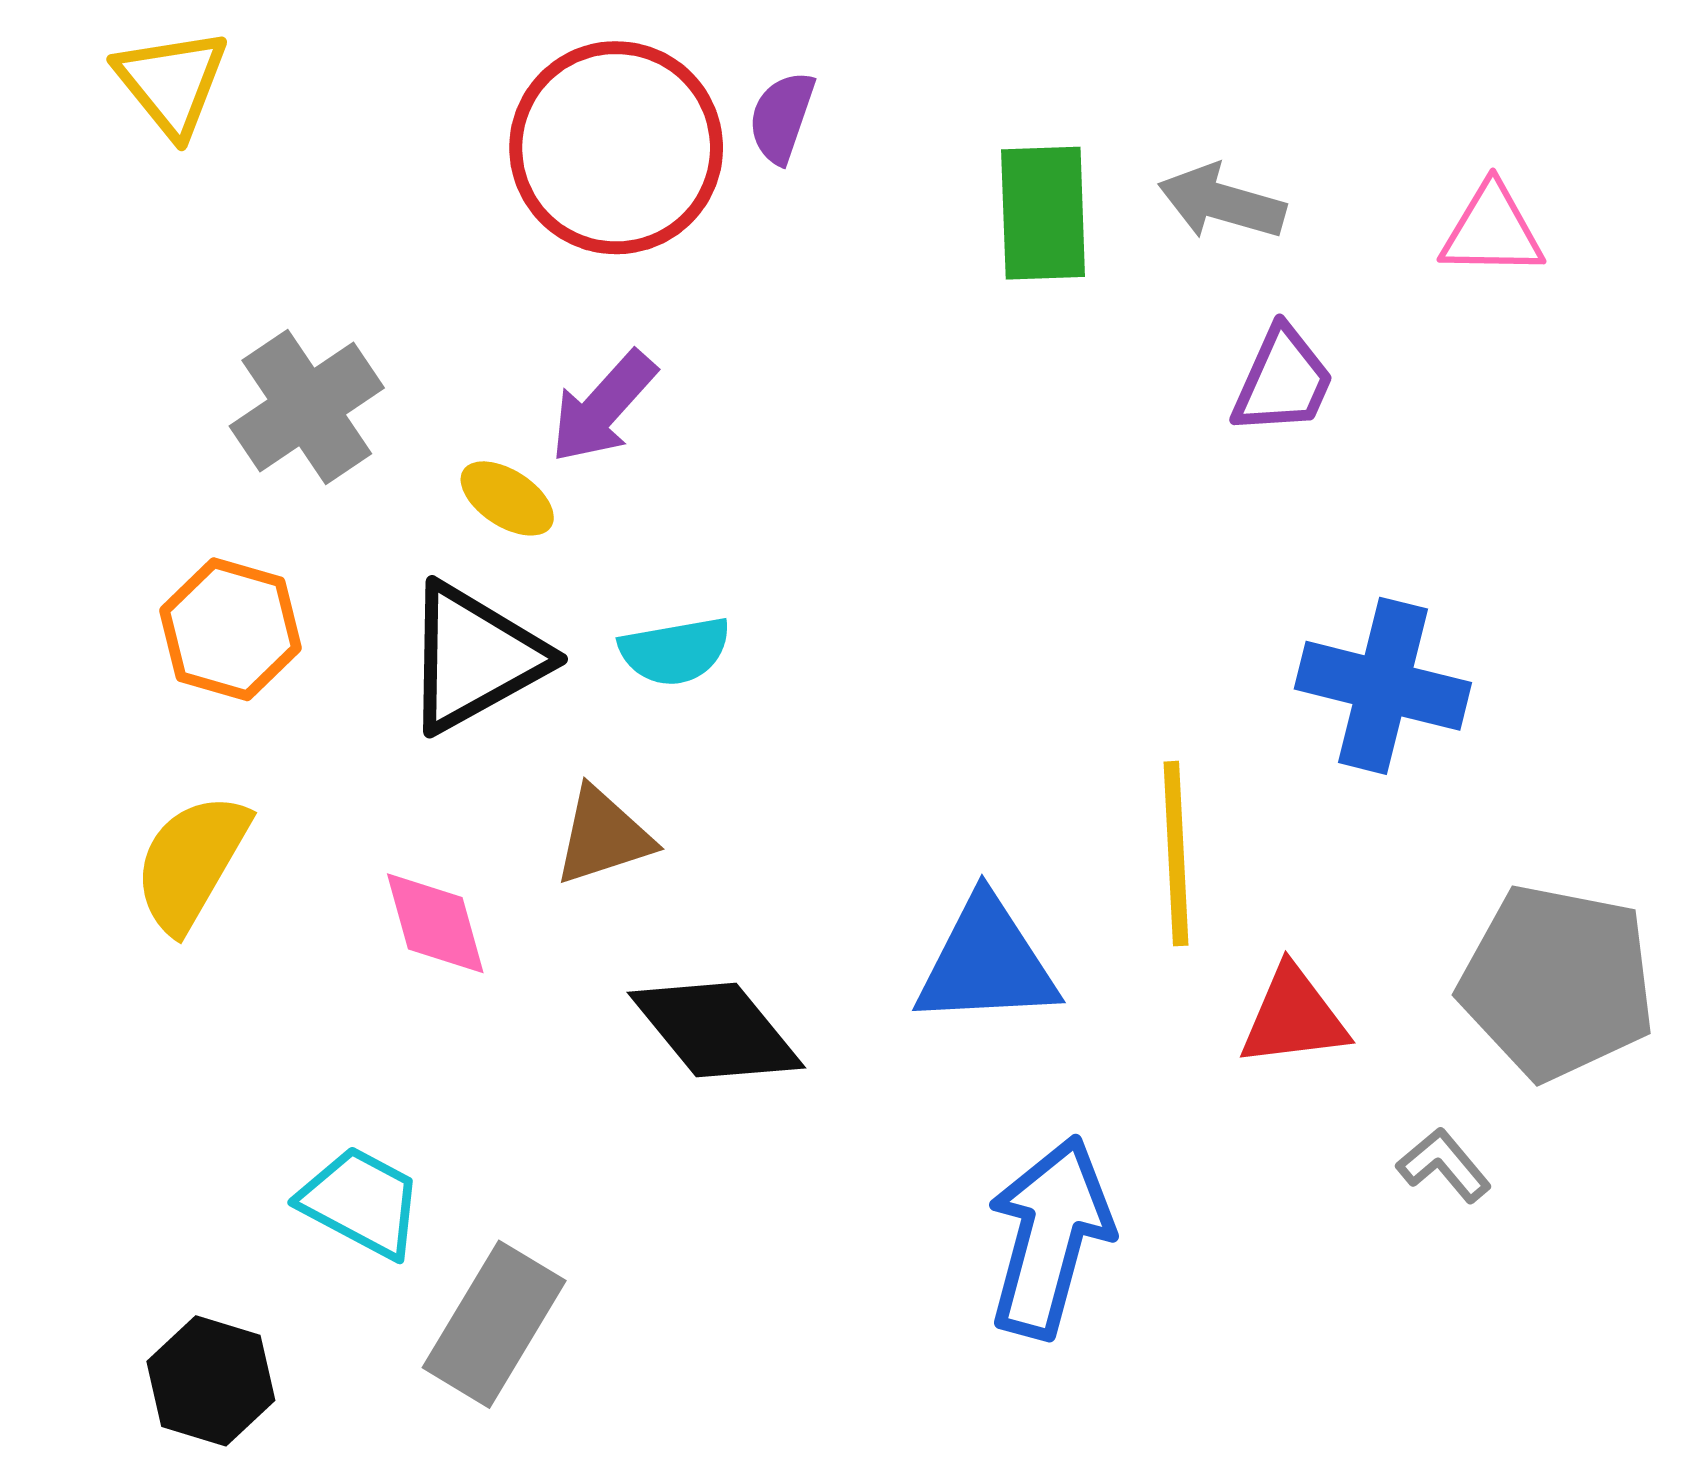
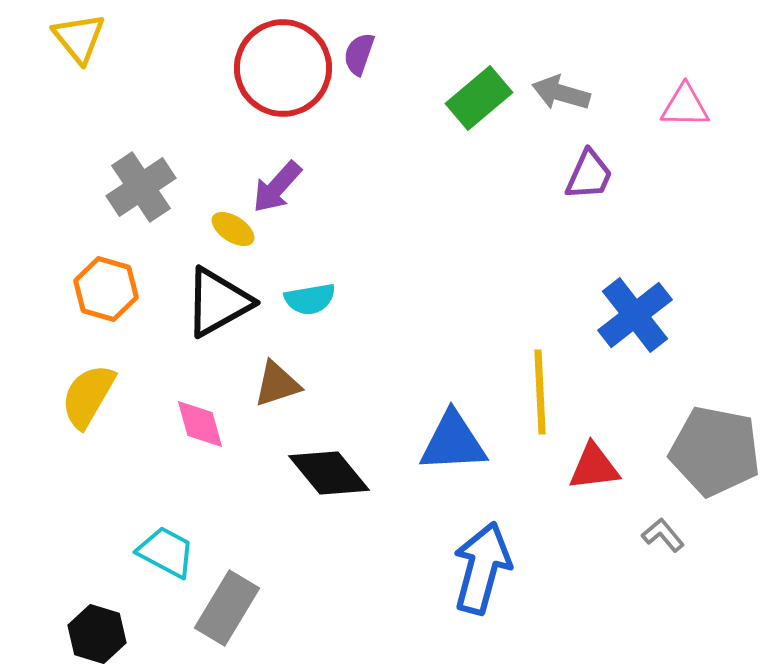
green rectangle: (1043, 213) -> (479, 98), turned 52
blue cross: (1383, 686) -> (635, 315), turned 38

